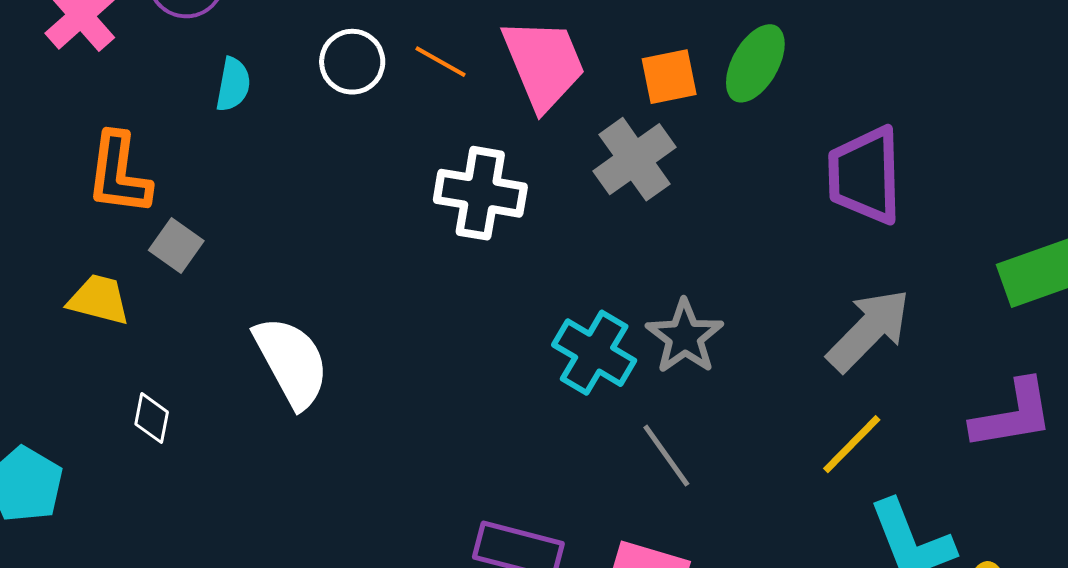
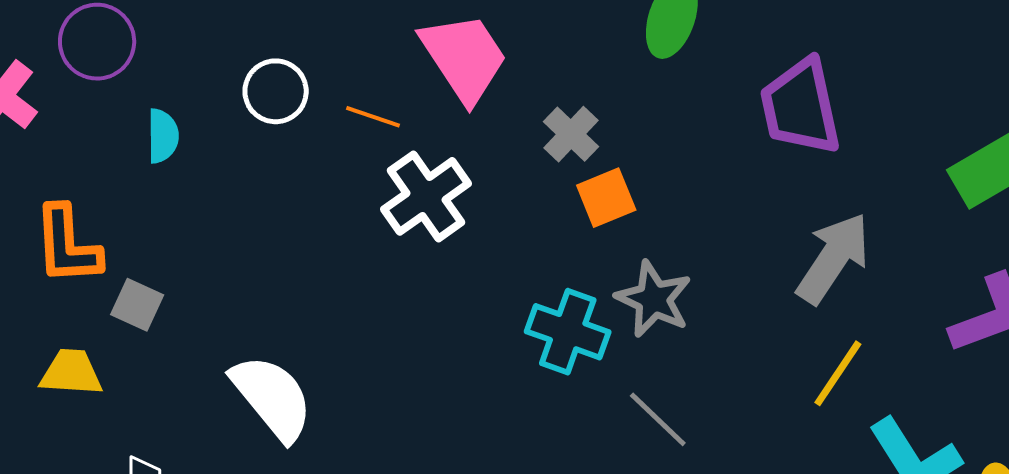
orange line: (441, 62) -> (373, 117), moved
orange square: (669, 77) -> (606, 198), moved
gray cross: (634, 159) -> (571, 134), size x0.7
white cross: (480, 193) -> (426, 196), turned -34

